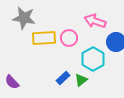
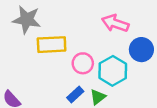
pink circle: (69, 38) -> (83, 63), moved

